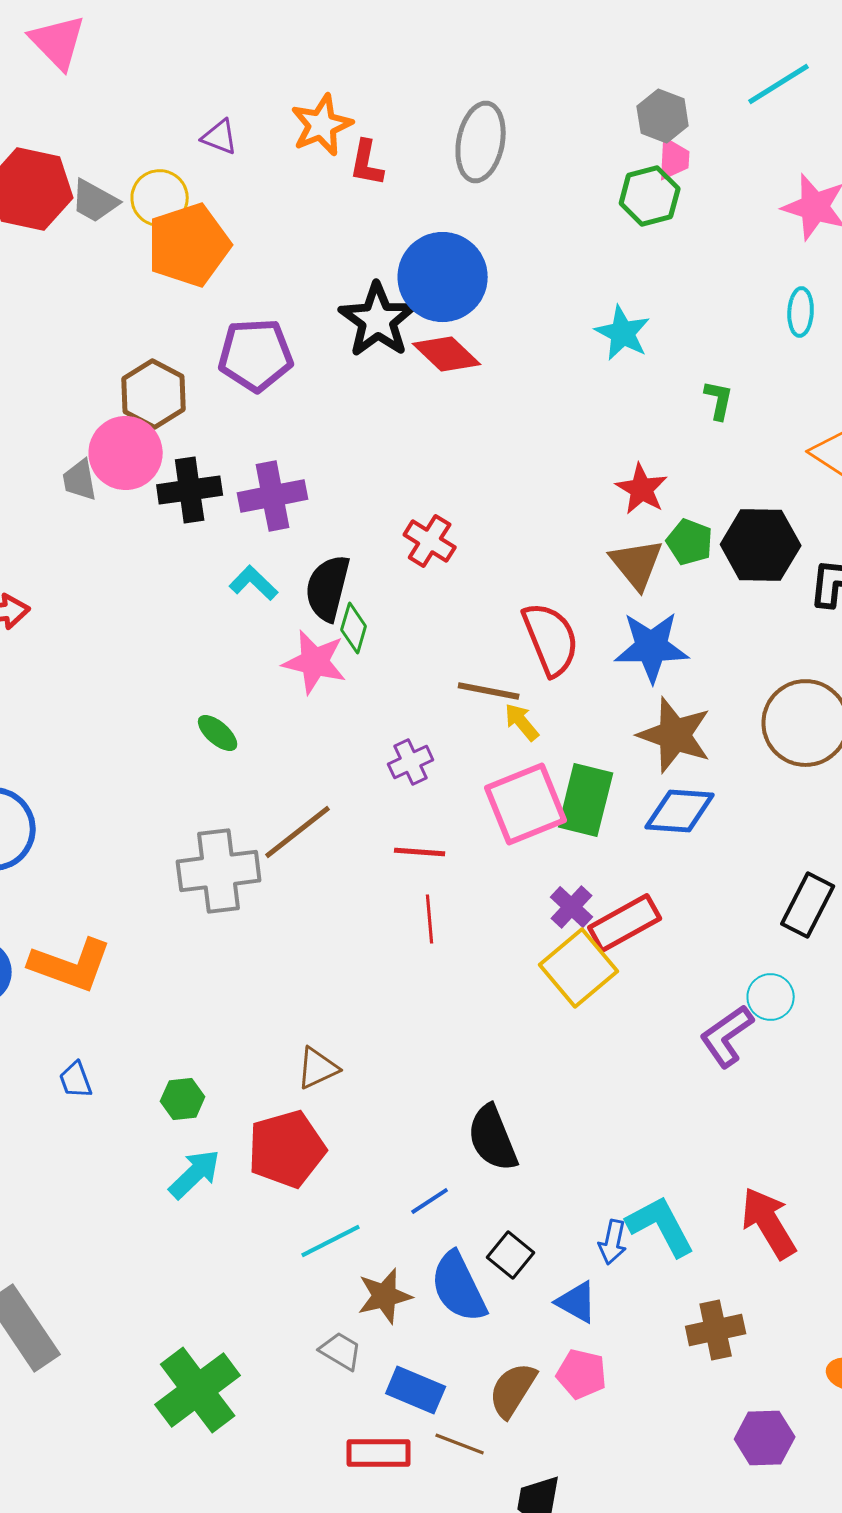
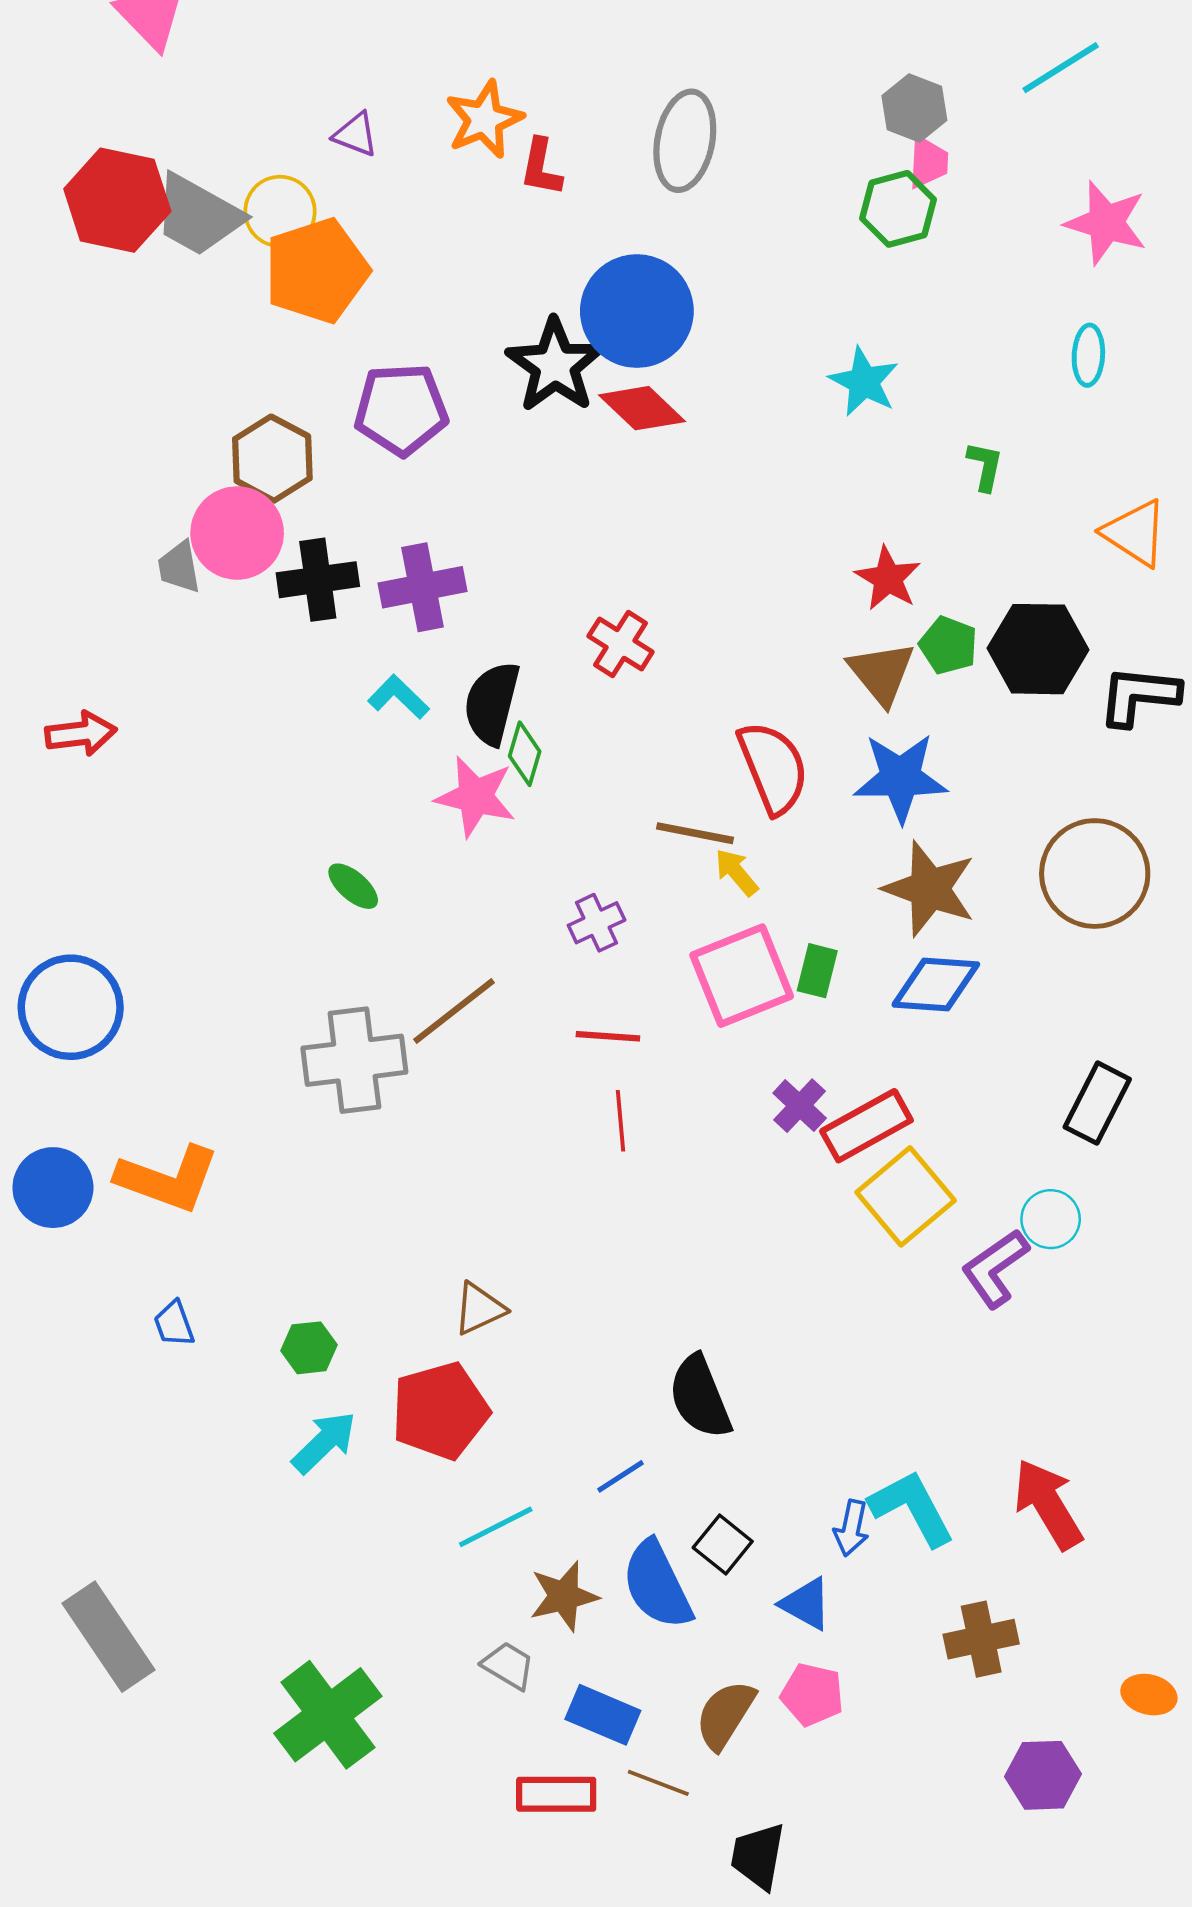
gray trapezoid: (95, 201) -> (198, 215), size x1.5
green rectangle: (586, 800) -> (817, 971), size x0.6
yellow square: (579, 968) -> (906, 1196), moved

